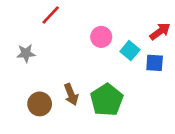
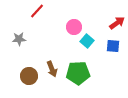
cyan square: (130, 51) -> (87, 41), moved
green pentagon: (107, 100) -> (78, 73), turned 30

